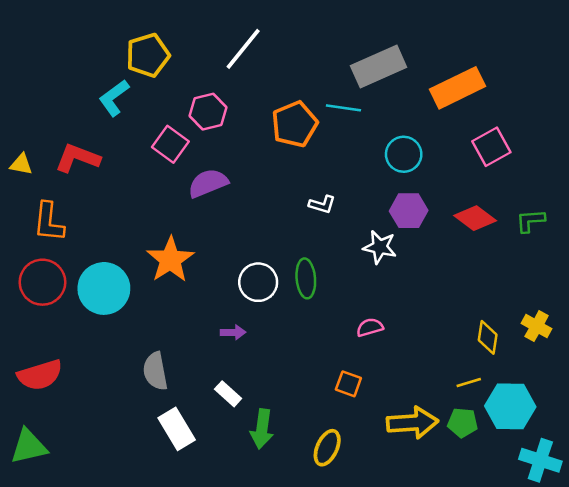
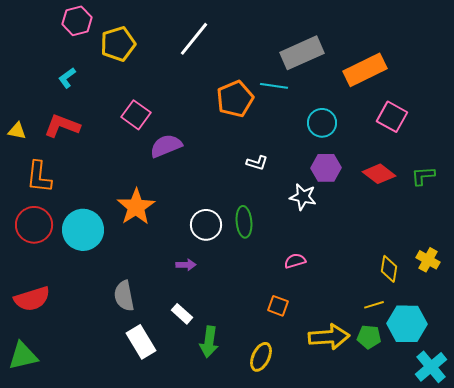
cyan L-shape: (114, 98) -> (67, 78), moved, size x0.7
pink hexagon: (208, 112) -> (77, 21), moved
pink square: (491, 147) -> (392, 117), turned -32
cyan cross: (540, 460) -> (431, 367), turned 32

